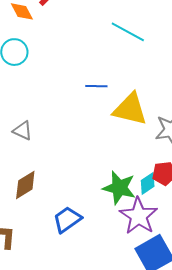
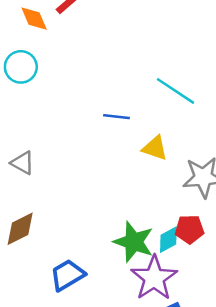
cyan line: (128, 32) -> (176, 91), moved
yellow triangle: (130, 109) -> (155, 148), size x0.6

